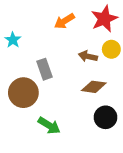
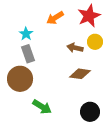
cyan star: (13, 40) -> (26, 34), moved
gray rectangle: (44, 69) -> (28, 54), moved
black circle: (105, 117) -> (90, 112), moved

